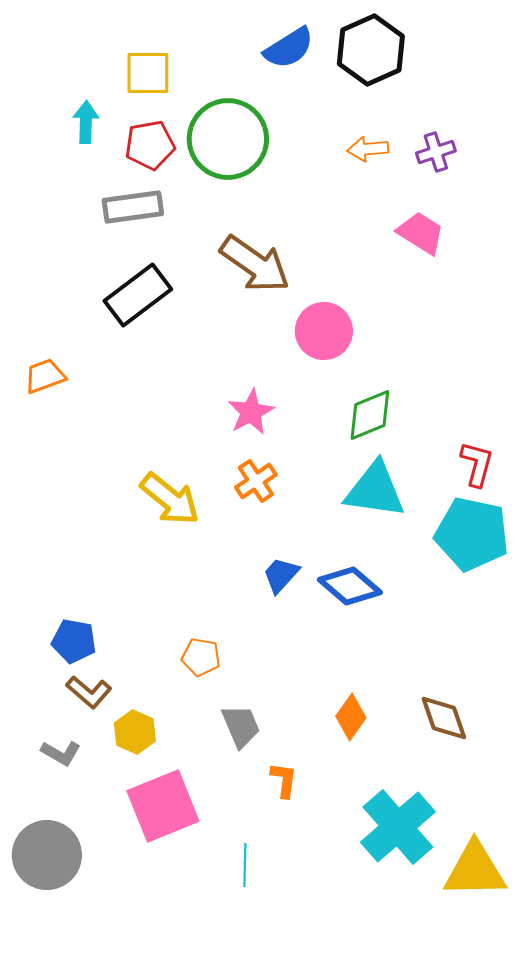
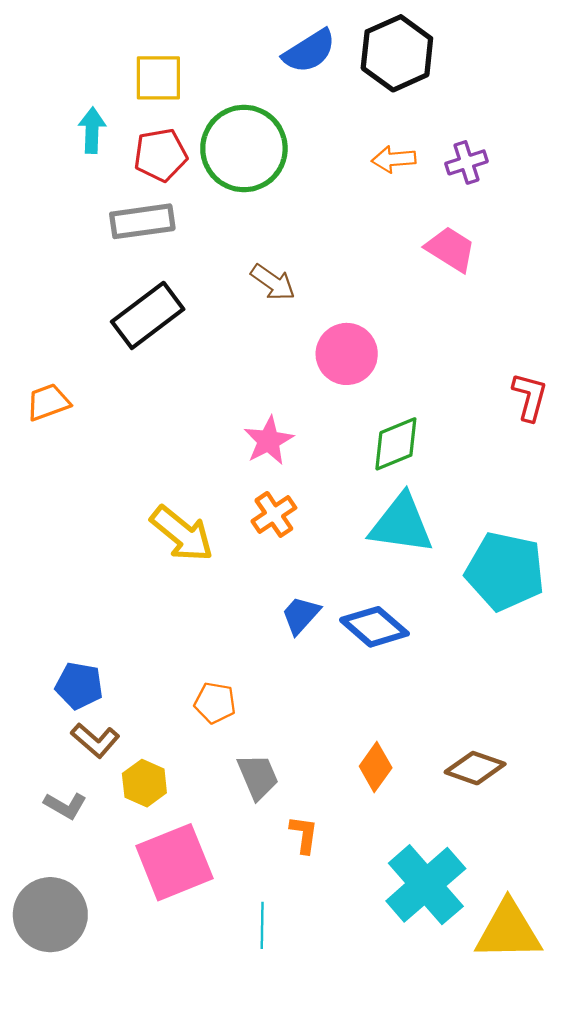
brown arrow: (255, 264) -> (273, 282), size x0.6
red L-shape: (477, 464) -> (530, 397), moved
brown diamond: (444, 718) -> (475, 768), turned -52

